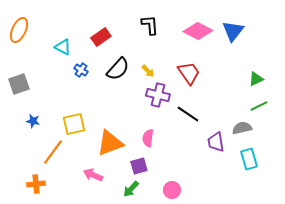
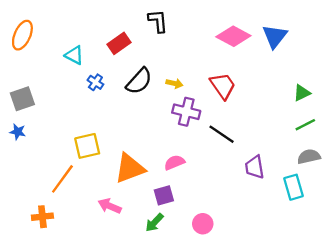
black L-shape: (150, 25) -> (158, 21), moved
yellow arrow: (148, 71) -> (174, 83), turned -32
blue star: (33, 121) -> (18, 132), moved
gray semicircle: (242, 128) -> (309, 157), moved
pink semicircle: (148, 138) -> (174, 162), turned 60

